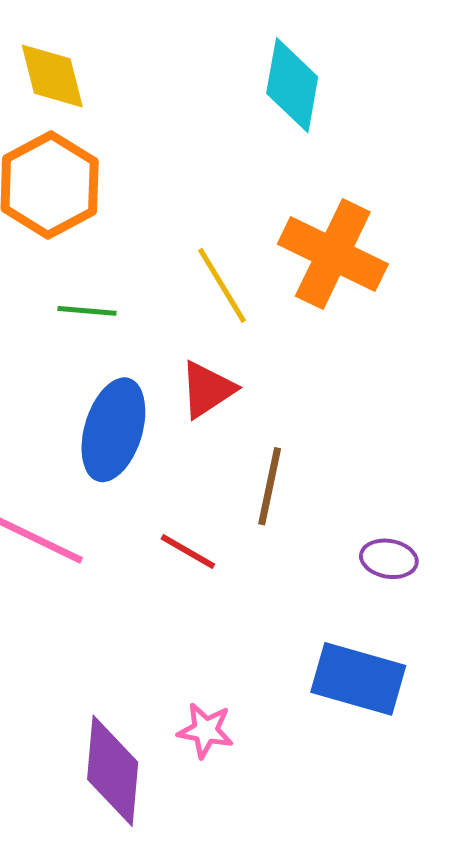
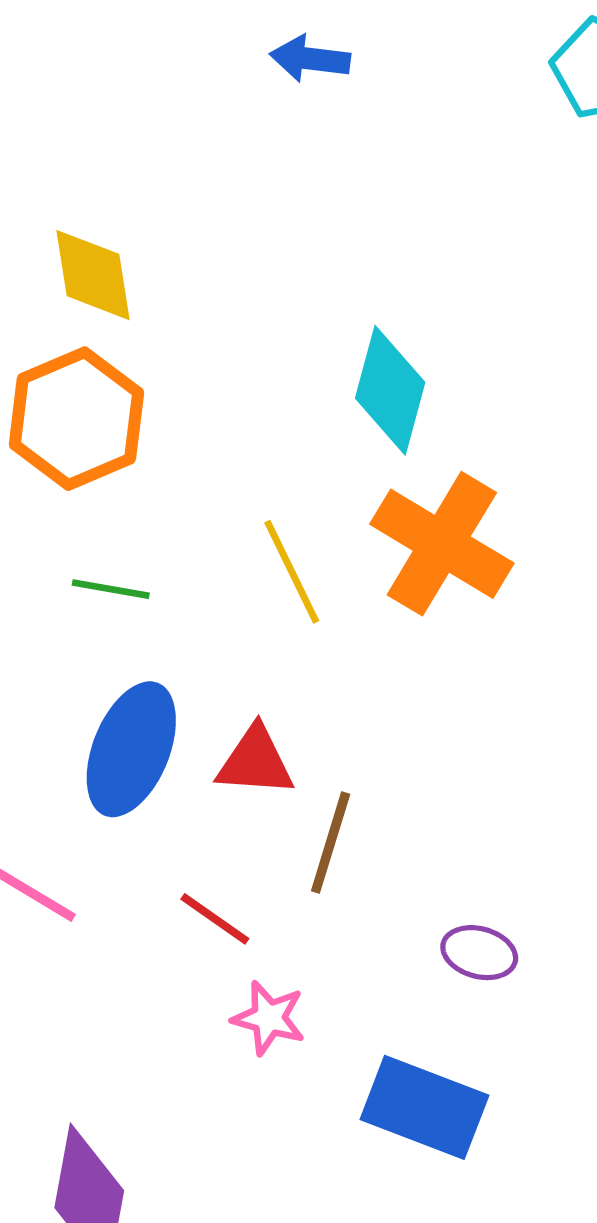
cyan diamond: (292, 85) -> (390, 390), moved
red triangle: (207, 389) -> (255, 761), moved, turned 32
pink star: (205, 730) -> (269, 1018), moved

